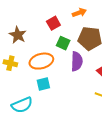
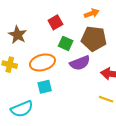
orange arrow: (79, 13) -> (92, 13), moved
purple semicircle: (77, 61) -> (80, 63), turned 66

